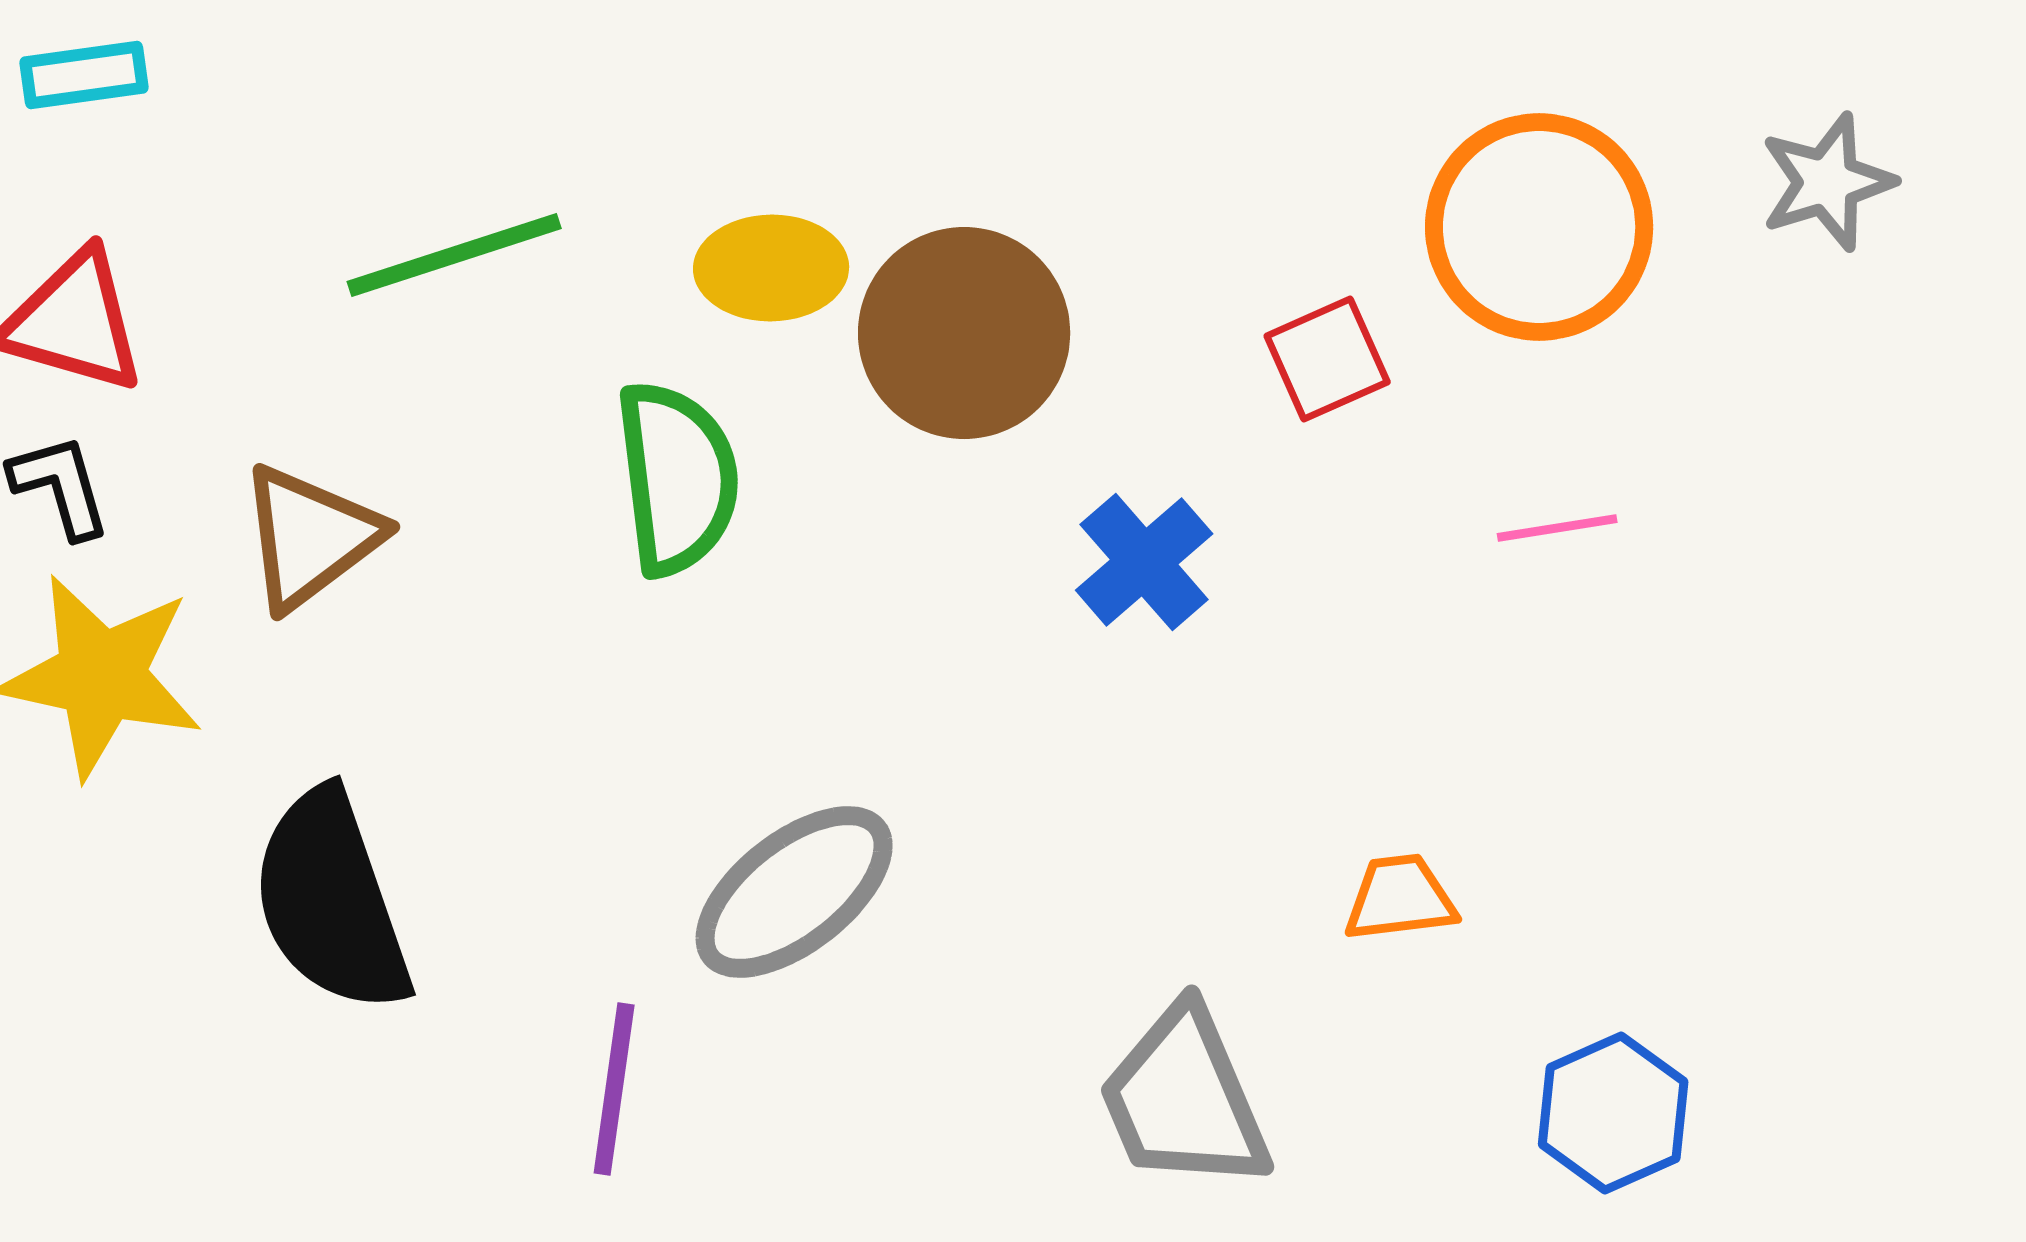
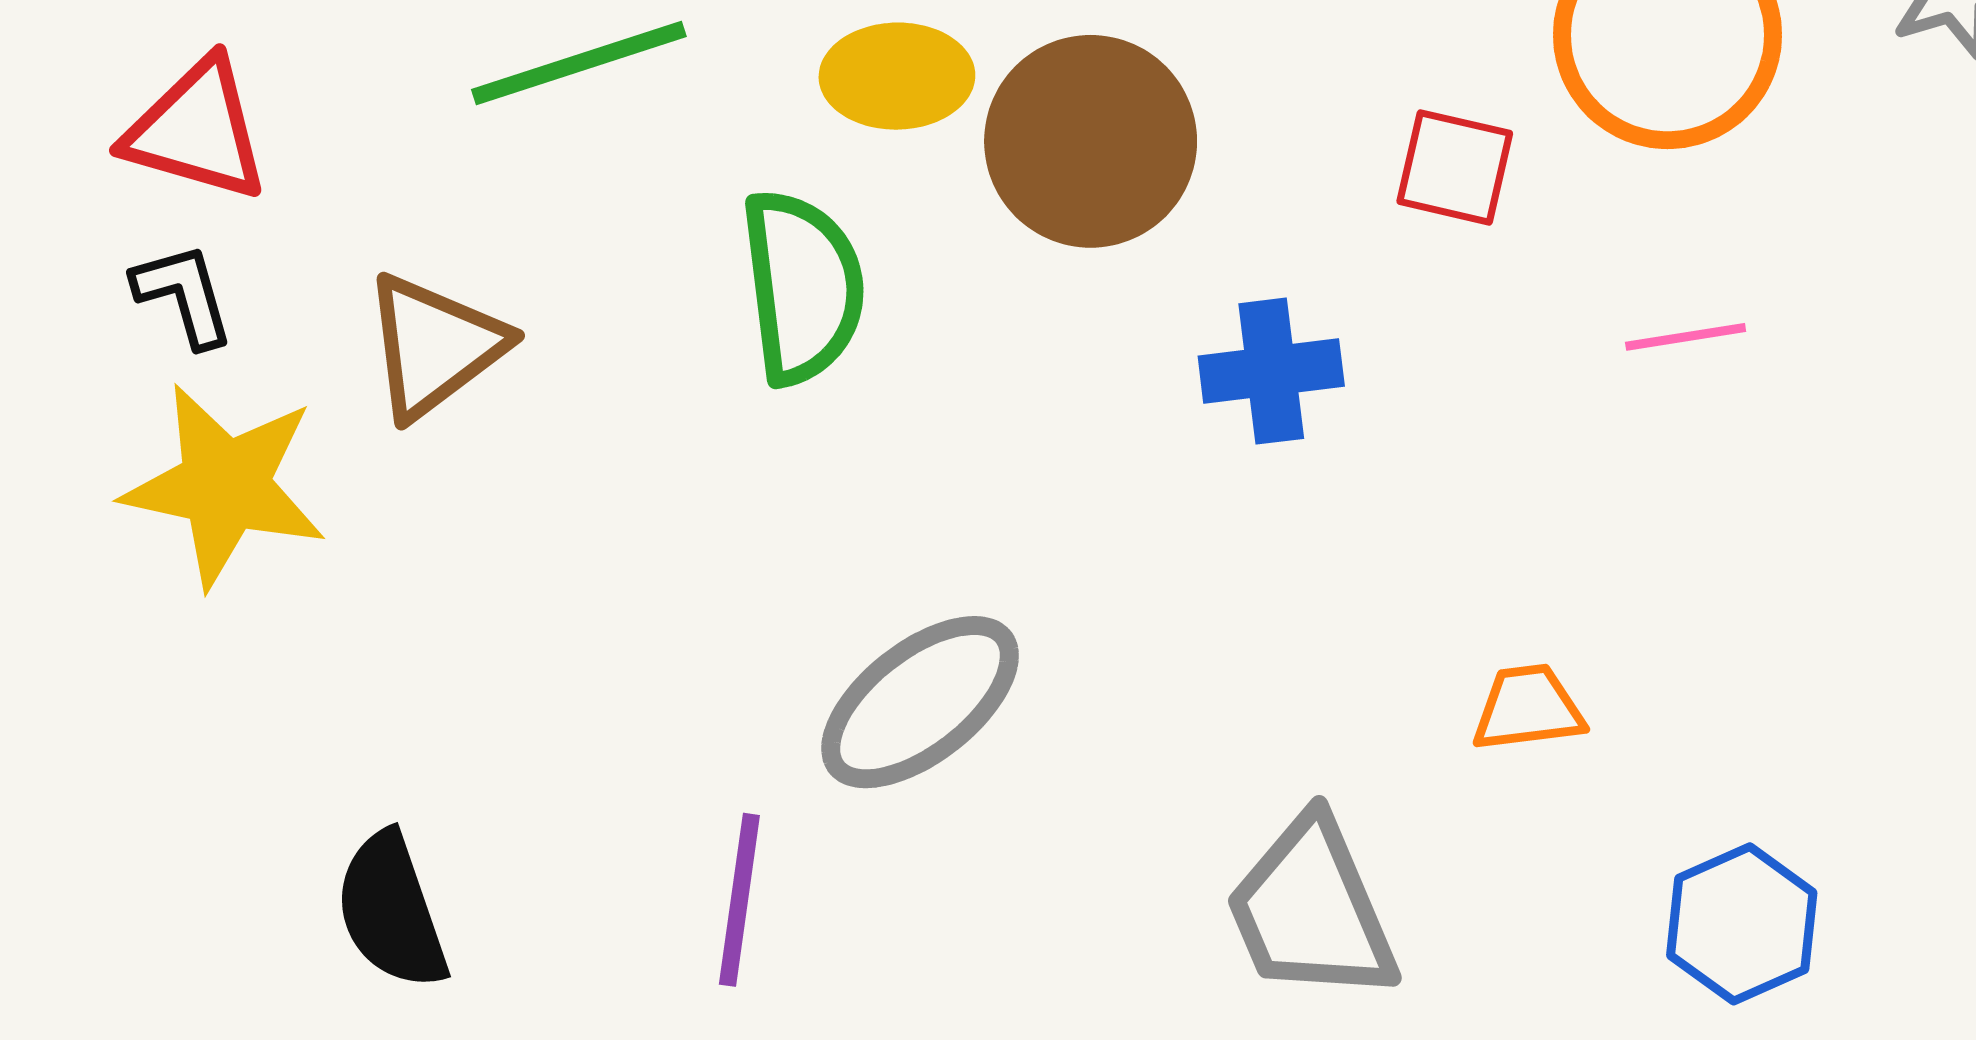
red square: (1327, 359) -> (1455, 167), turned 37
blue cross: (1144, 562) -> (1271, 371), turned 34
black semicircle: (331, 901) -> (391, 911), moved, size x0.7

